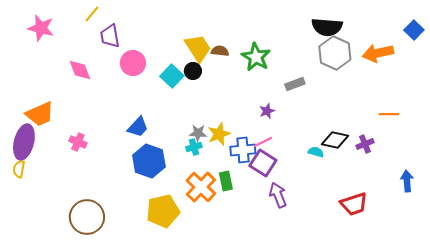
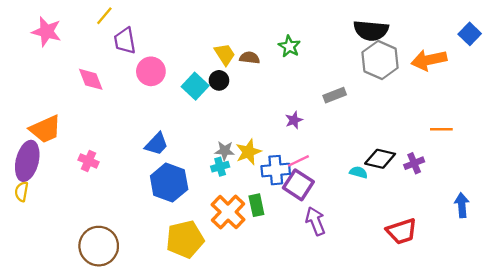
yellow trapezoid: (198, 48) -> (225, 54), size x0.7
green star: (256, 57) -> (289, 46), moved, size x0.7
purple star: (267, 111) -> (294, 120), moved

